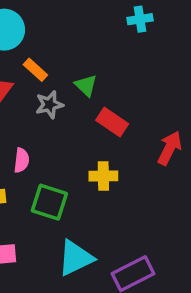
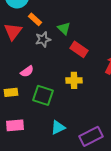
pink semicircle: (21, 160) -> (27, 71), turned 48
cyan triangle: (76, 258) -> (58, 127), size x0.7

